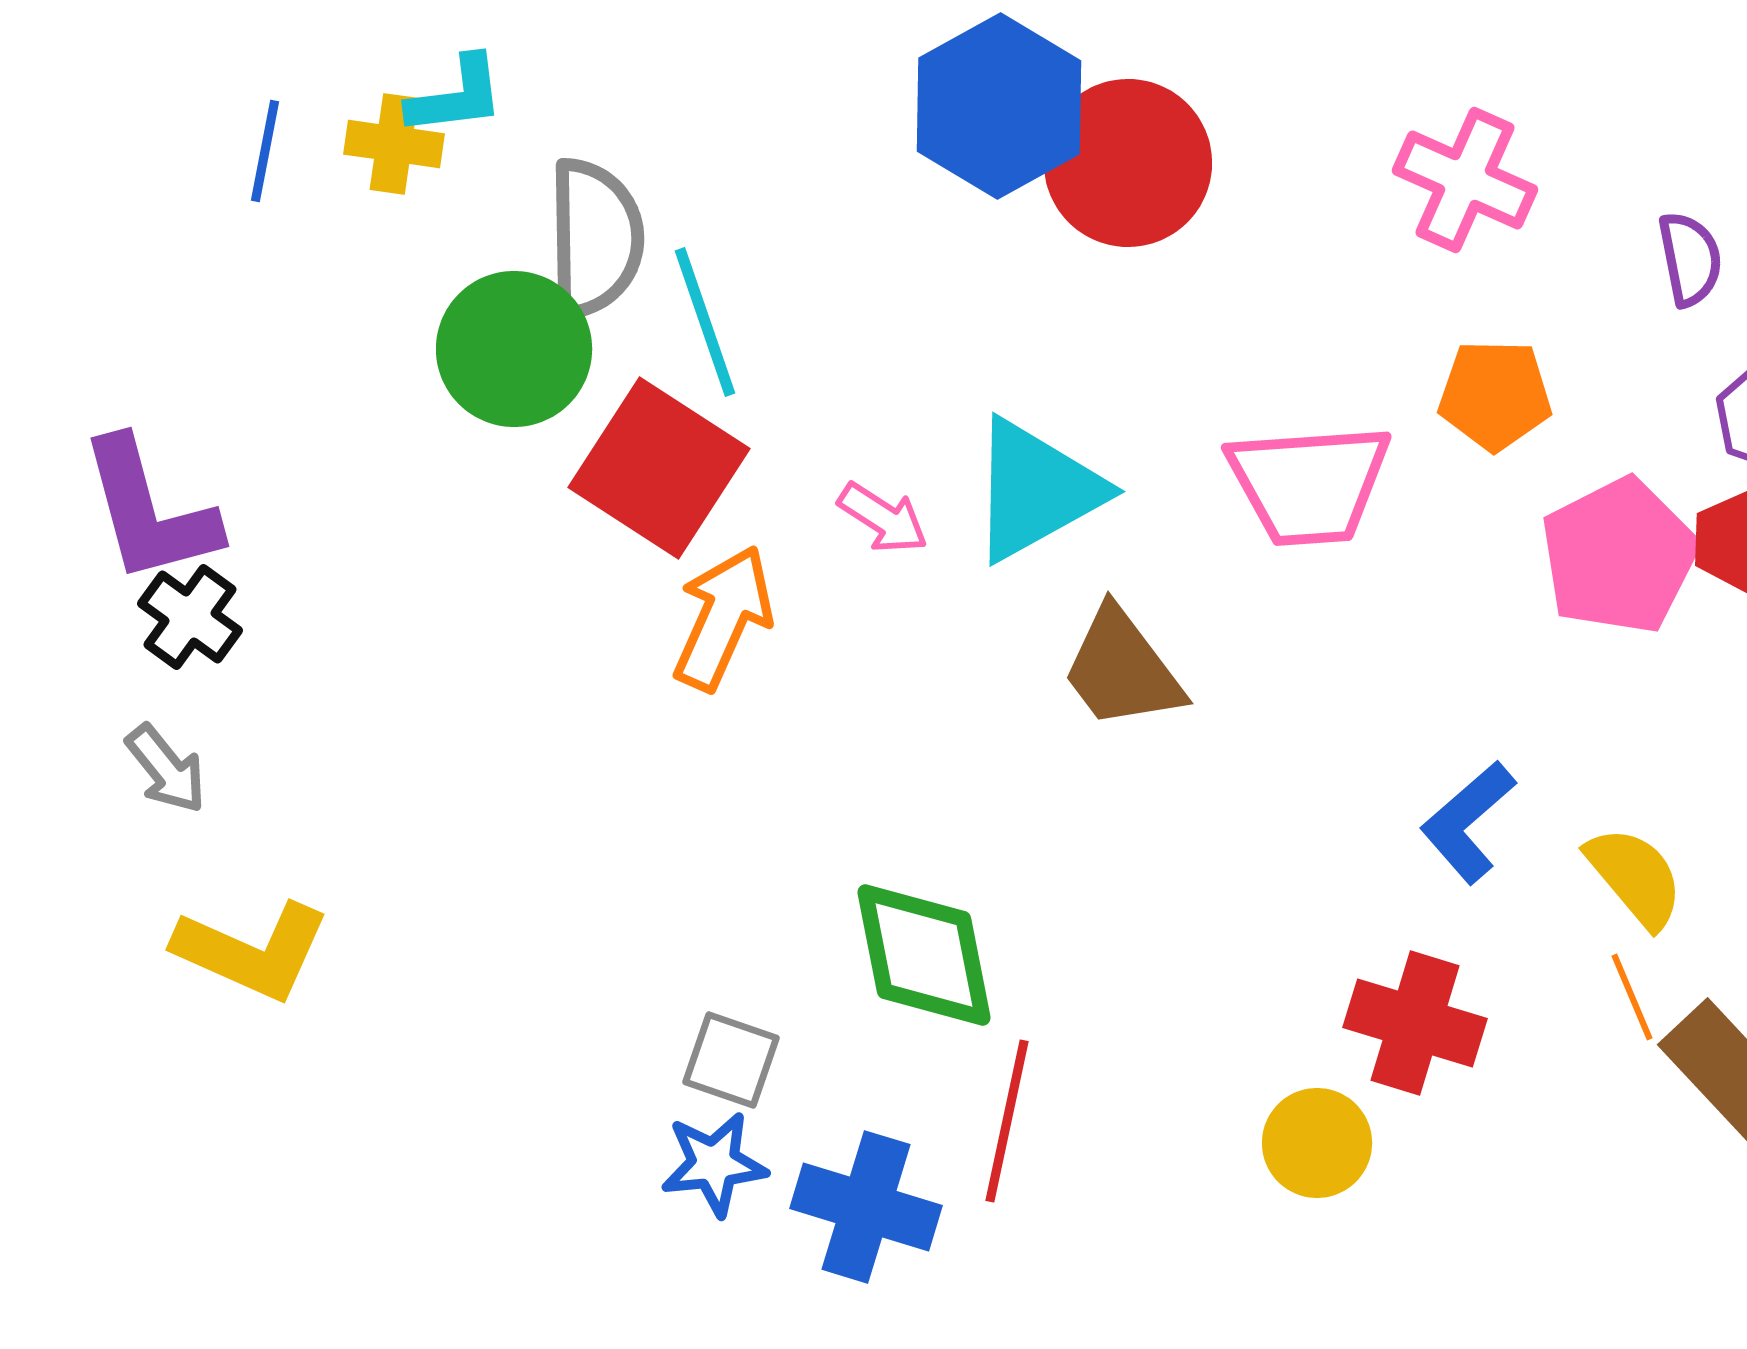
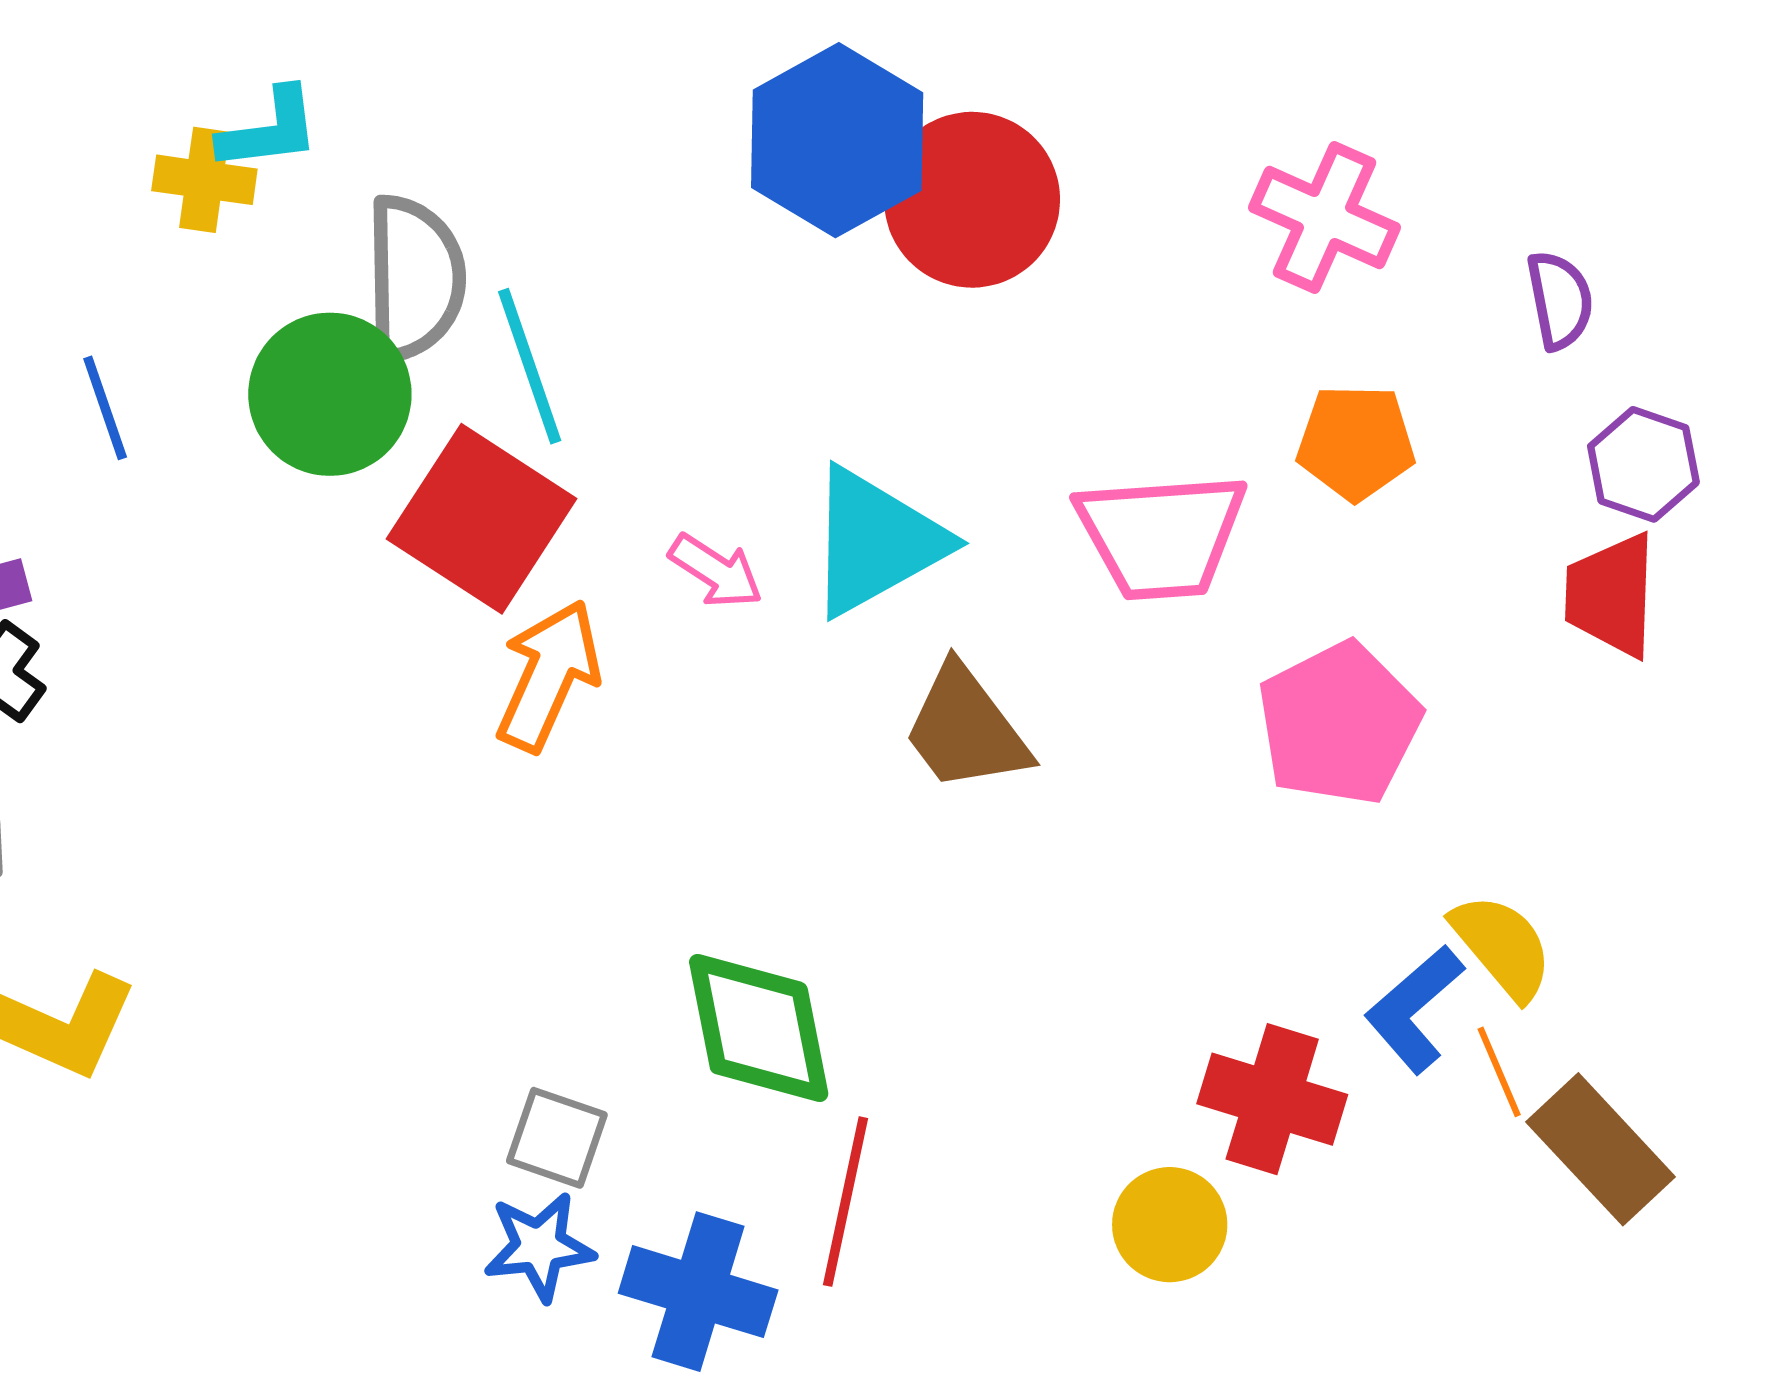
blue line: (265, 151) -> (105, 408), moved, turned -30
pink pentagon: (1619, 556) -> (1339, 724), moved
blue L-shape: (1468, 822) -> (1414, 1009), moved

